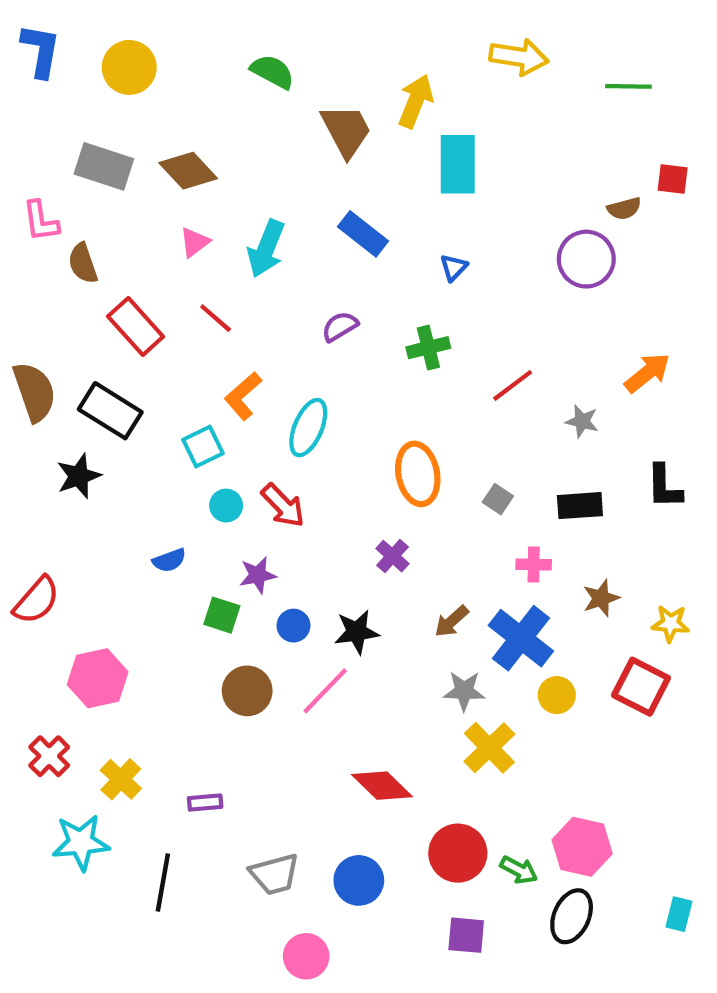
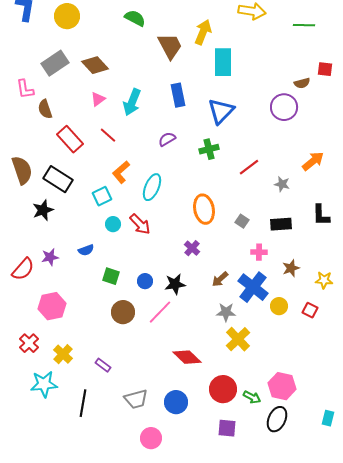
gray rectangle: (104, 166) -> (55, 63), turned -52
blue rectangle: (363, 234) -> (178, 95), turned 40
blue triangle: (454, 268) -> (221, 111), size x2.0
purple star: (258, 575) -> (50, 257), moved
red square: (641, 687) -> (310, 310), size x0.6
yellow circle: (557, 695) -> (279, 306), moved
purple rectangle: (205, 803) -> (103, 365), turned 42

